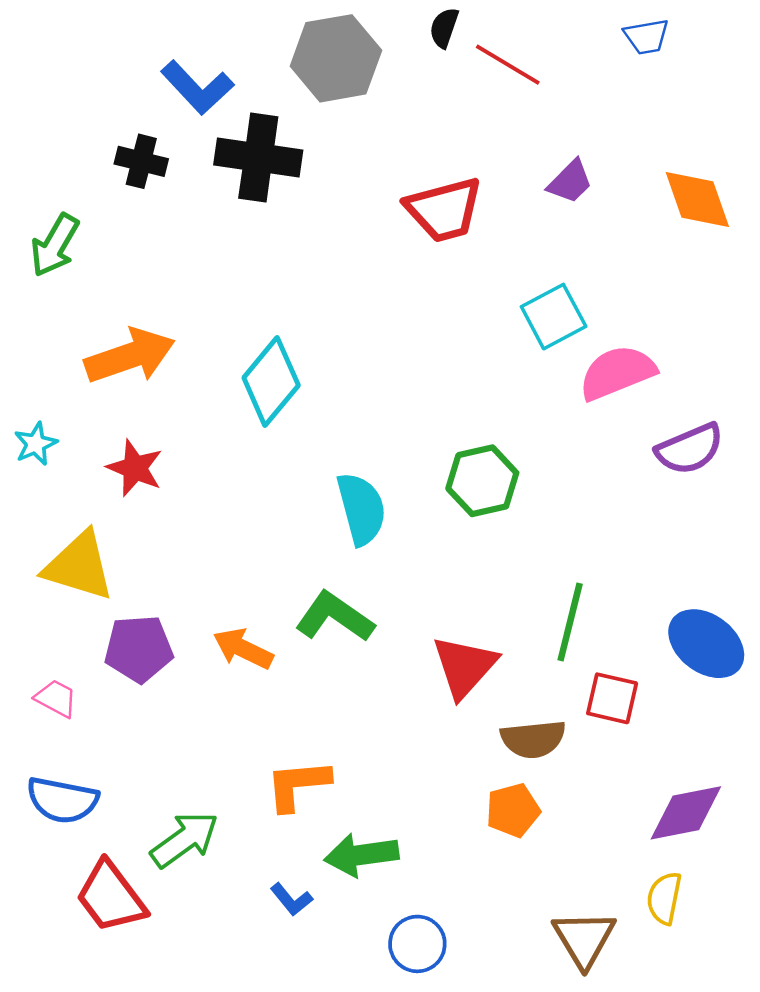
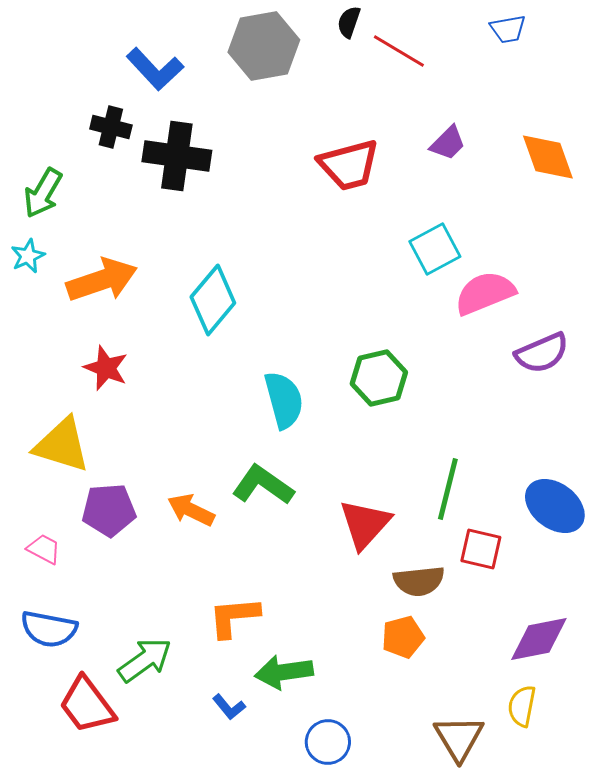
black cross: (258, 158) -> (177, 156), moved
cyan star: (36, 444) -> (28, 256), moved

